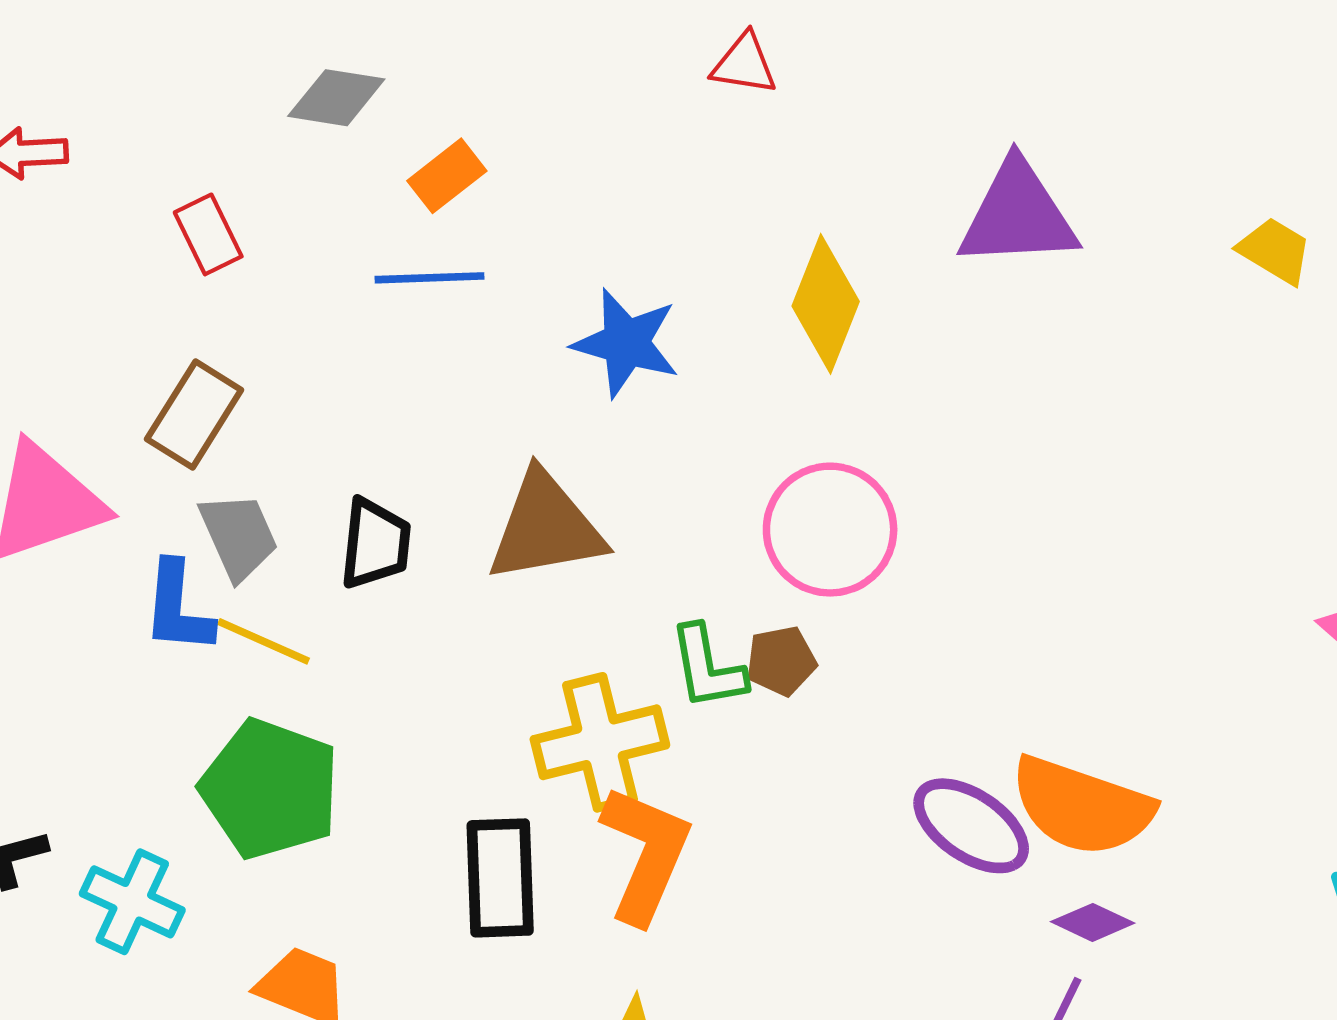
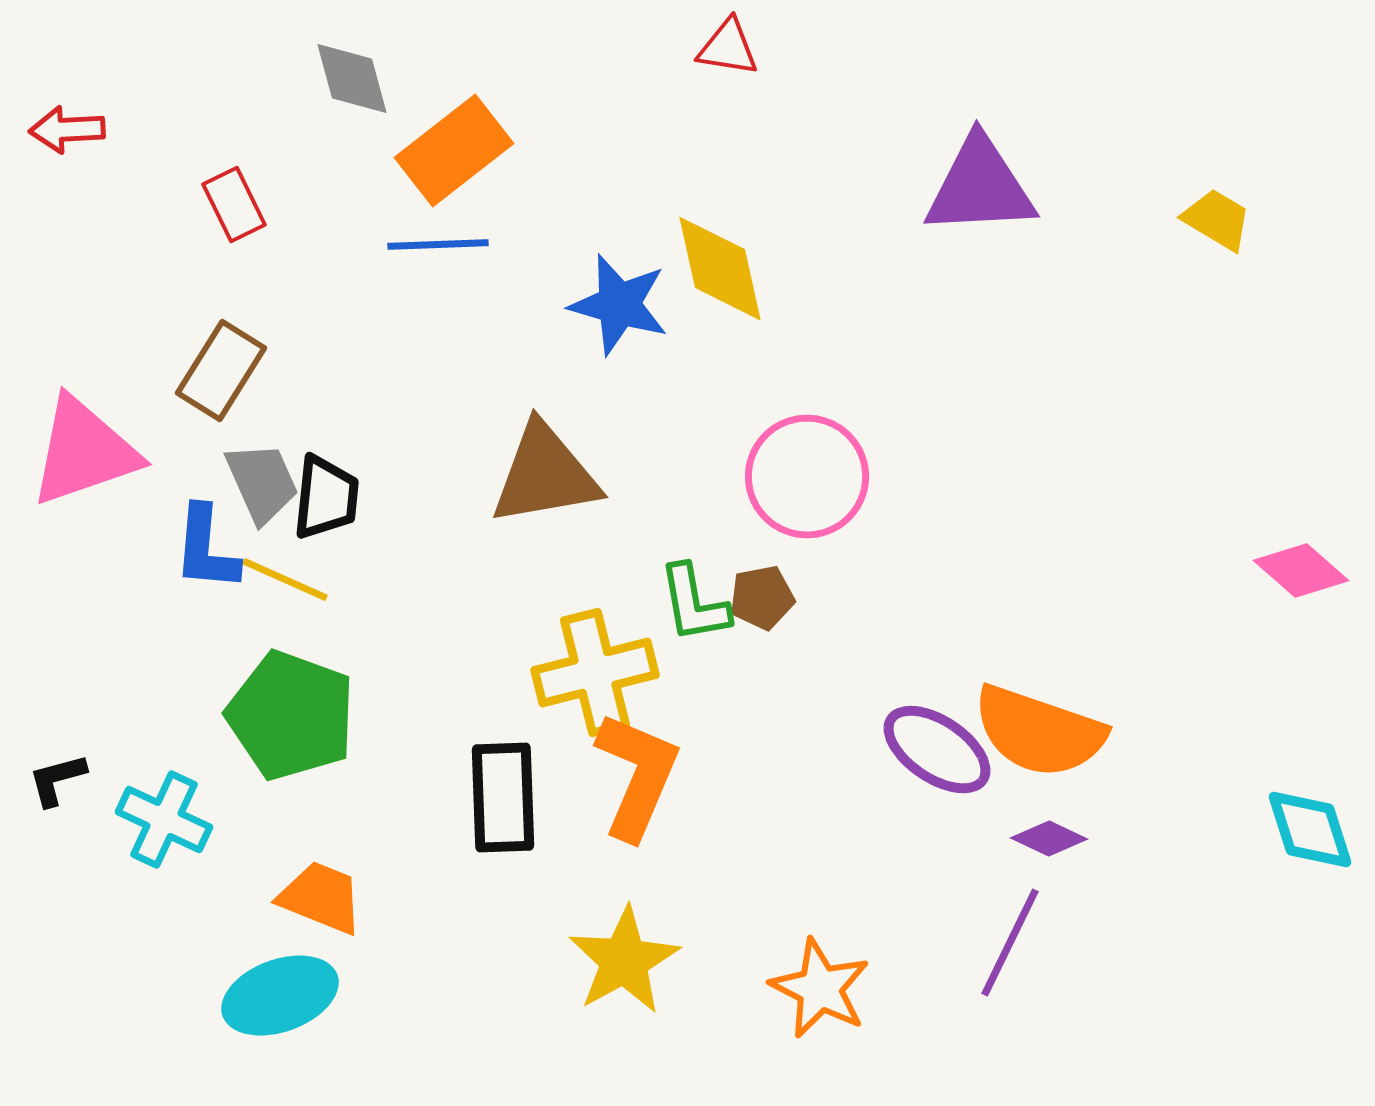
gray diamond: (336, 98) -> (352, 79), turned 66
orange rectangle: (447, 176) -> (454, 151), size x1.6
yellow diamond: (826, 304) -> (720, 269), moved, turned -34
black trapezoid: (375, 544) -> (326, 498), moved

